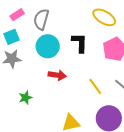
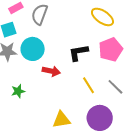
black L-shape: (80, 43) -> (78, 53), moved, turned -105
cyan circle: (48, 46) -> (33, 49), moved

